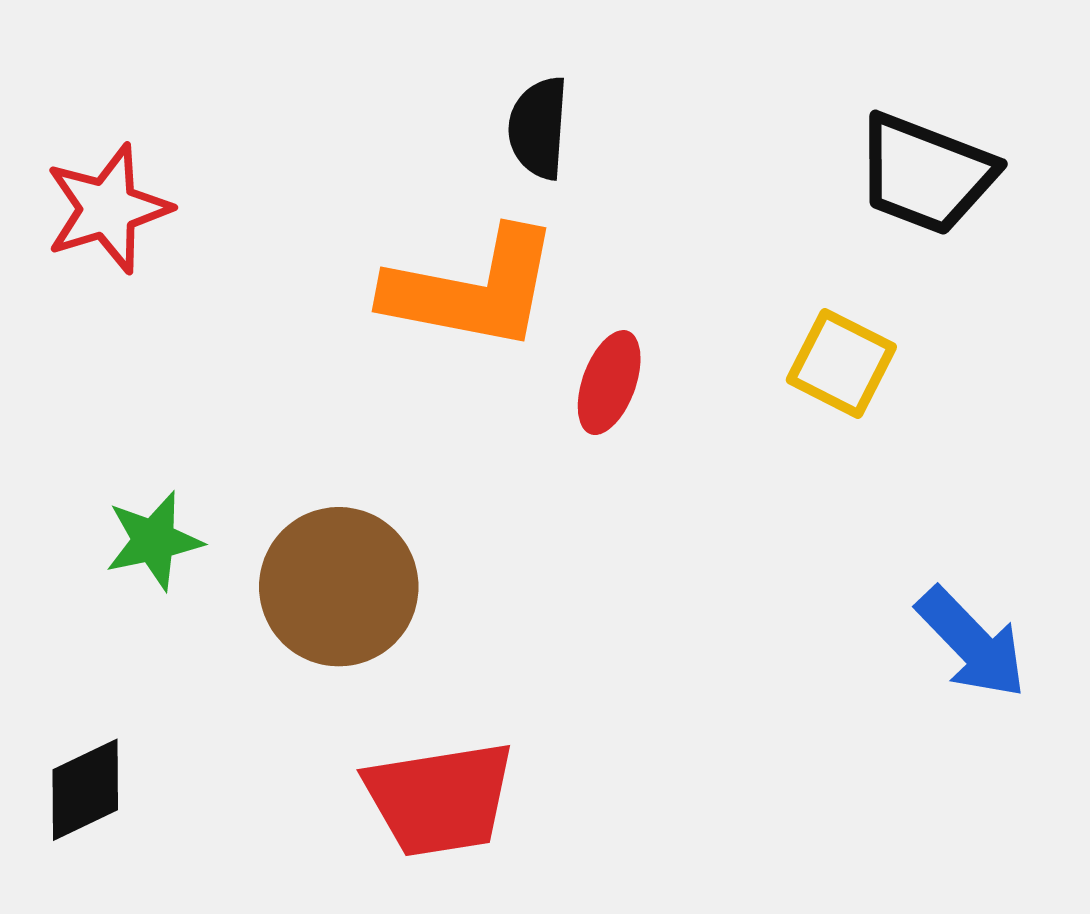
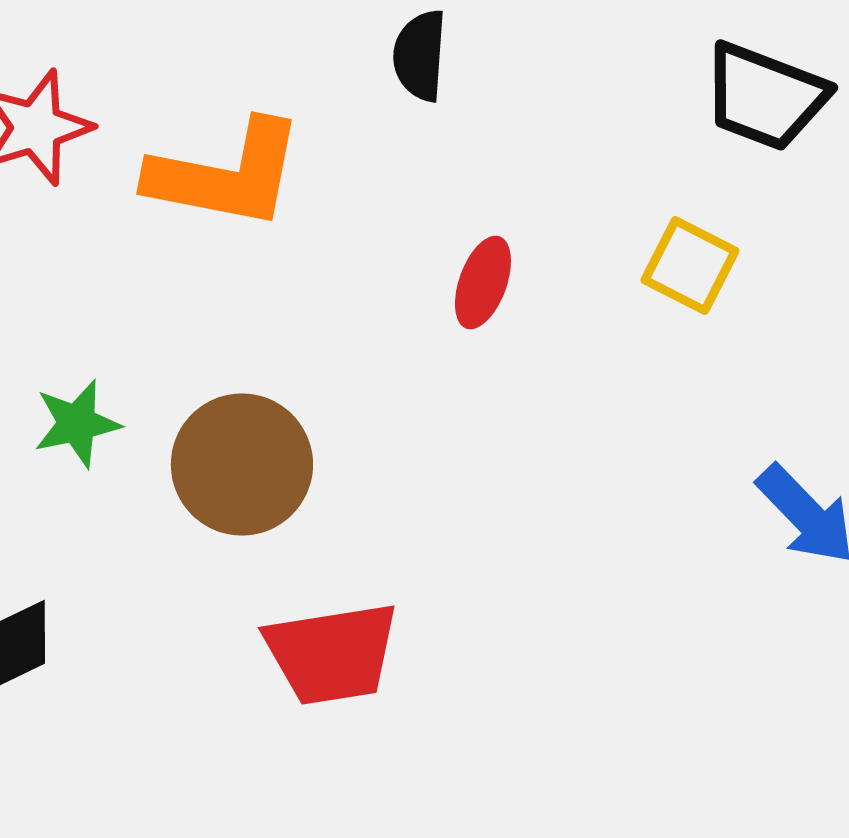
orange L-shape: (472, 289) -> (226, 174), moved

